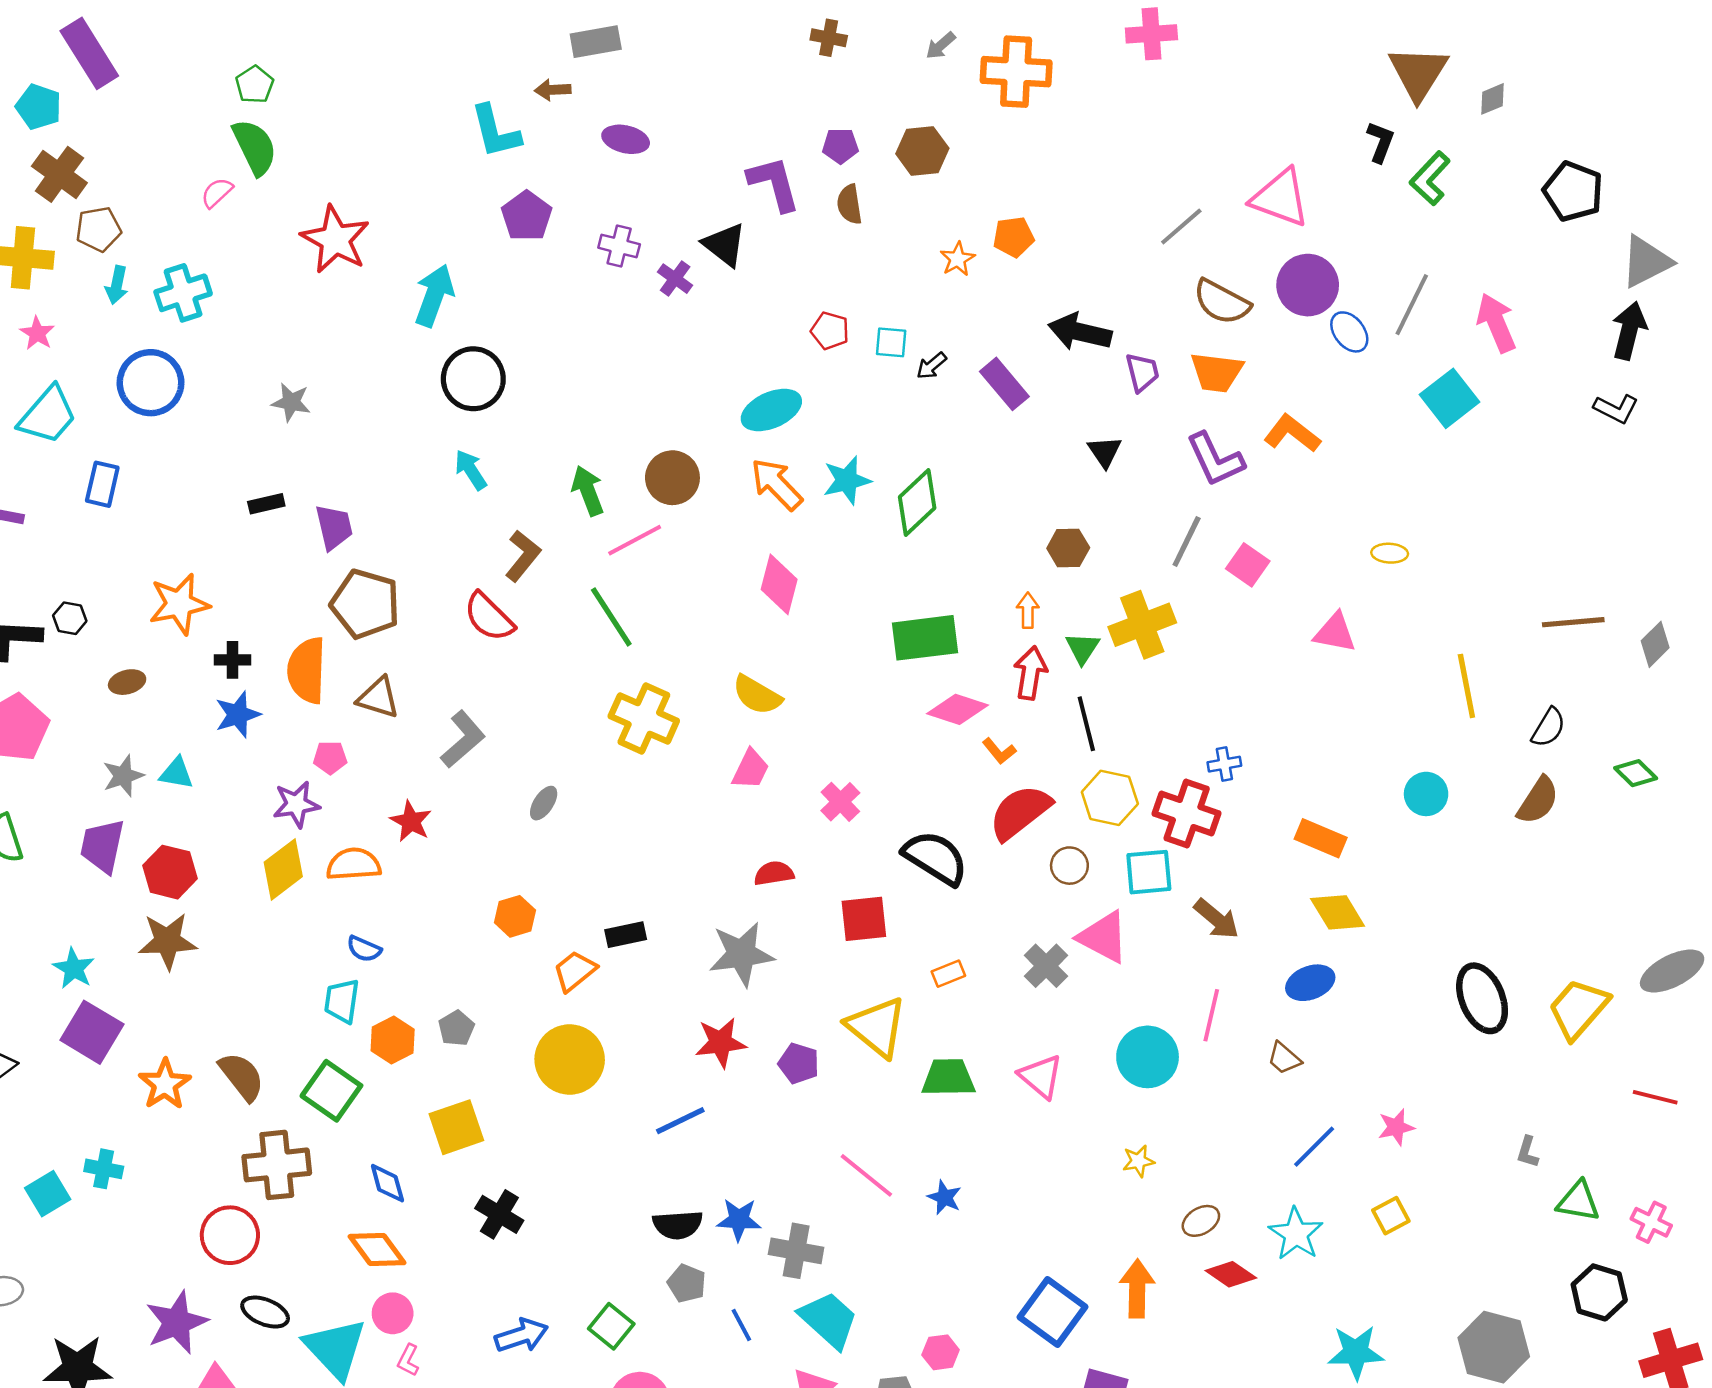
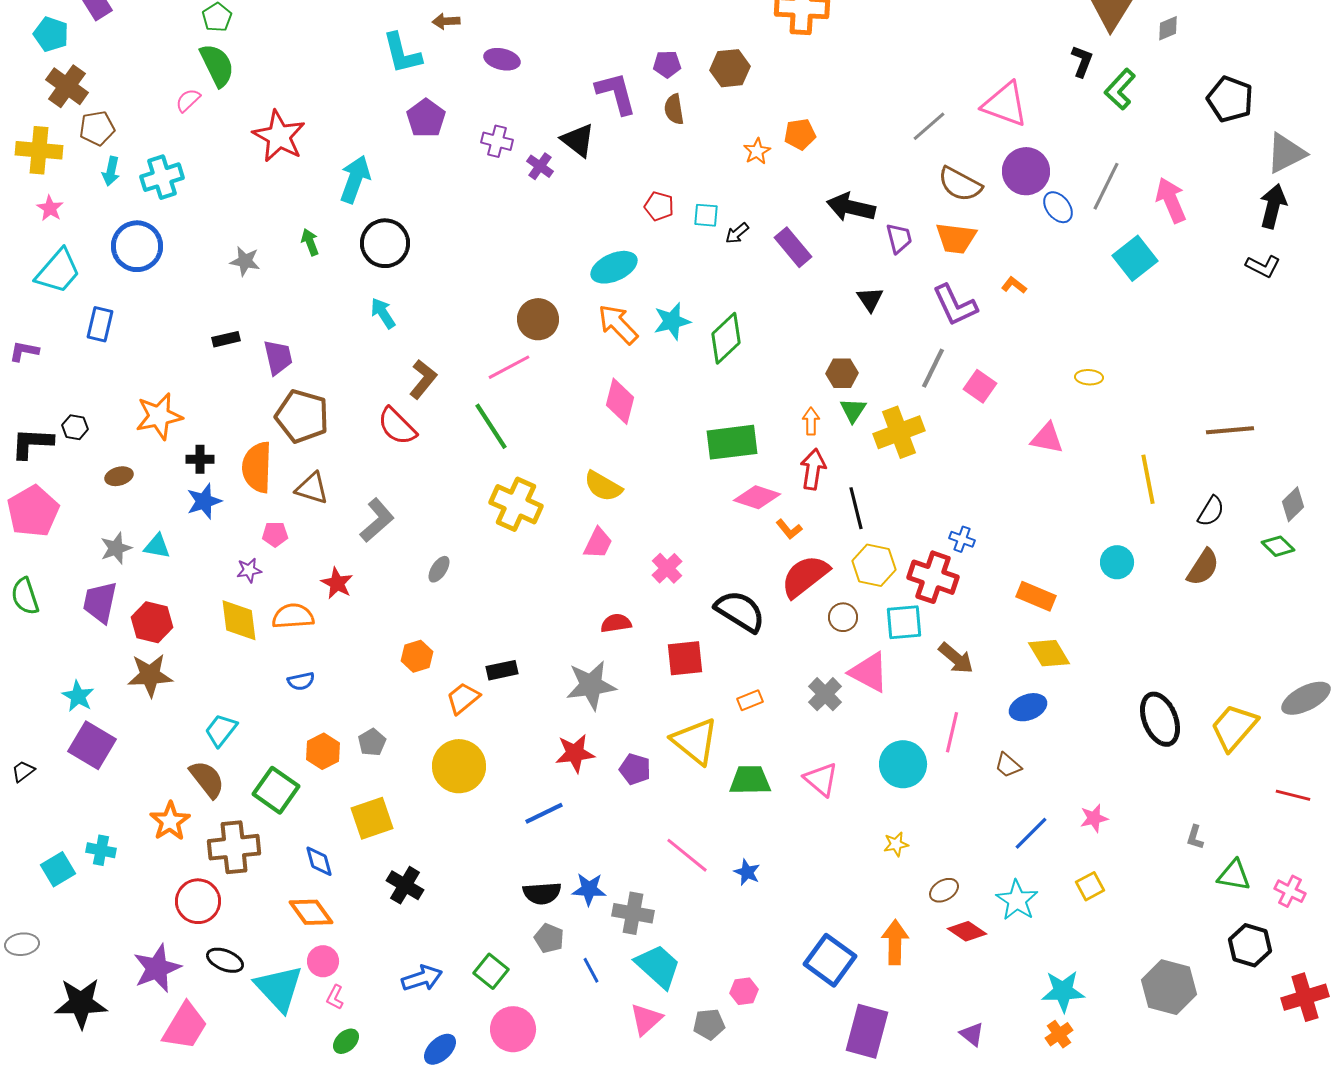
orange L-shape: (1292, 433) -> (1014, 285), size x0.6
green arrow: (588, 491) -> (310, 242), moved, size x0.7
gray diamond: (1655, 644) -> (1293, 504), moved
green triangle: (1082, 648) -> (853, 410), moved
blue cross: (1224, 764) -> (962, 539), turned 30
purple star: (296, 804) -> (249, 570), size x0.7
yellow diamond: (283, 869) -> (239, 620), turned -60
blue semicircle: (364, 949) -> (301, 681), turned -36
cyan trapezoid: (342, 1001) -> (221, 730), moved, turned 30
orange star: (165, 1084) -> (170, 821), moved

